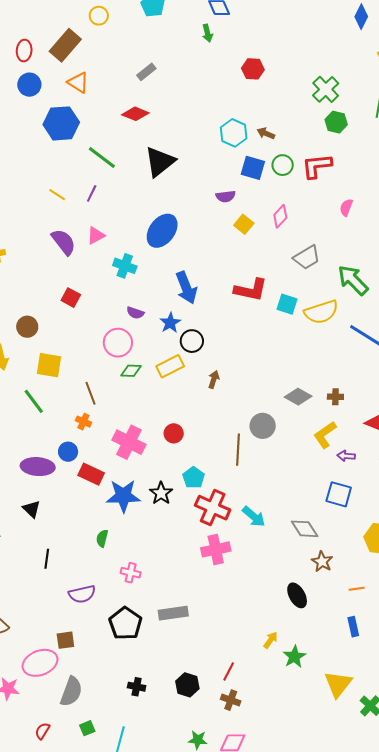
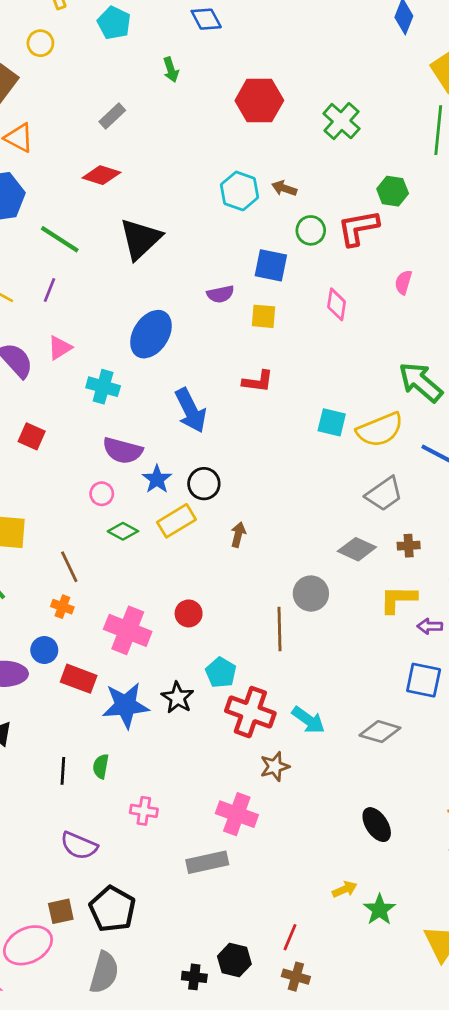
green arrow: (207, 33) -> (171, 70), moved
red hexagon: (253, 69) -> (259, 100), size x1.5
green cross: (326, 89) -> (341, 121), moved
green hexagon: (336, 122) -> (393, 191), moved
blue square: (253, 168) -> (271, 265), moved
purple semicircle: (226, 196) -> (220, 294), moved
pink diamond: (280, 216) -> (337, 304), moved, turned -30
yellow square: (244, 224) -> (263, 316), turned -30
gray trapezoid: (307, 257) -> (384, 494), moved
red L-shape: (251, 290) -> (258, 381), moved, size x0.7
purple semicircle: (135, 313) -> (123, 451), size x1.6
blue star: (170, 323) -> (157, 479), moved
pink circle: (118, 343) -> (102, 494), size x0.6
green diamond: (131, 371) -> (123, 531), turned 30
yellow L-shape: (325, 435) -> (398, 599), turned 40
gray diamond: (305, 529) -> (380, 732), turned -36
pink cross: (216, 549) -> (237, 814), moved, turned 36
black line: (47, 559) -> (63, 771), moved
brown star: (322, 562) -> (275, 766), moved, turned 30
purple semicircle: (82, 594) -> (79, 846), turned 40
black pentagon: (125, 623) -> (112, 909), moved
yellow arrow: (271, 640) -> (345, 889), turned 36
black cross: (137, 687) -> (194, 977), moved
gray semicircle: (71, 692) -> (104, 972), moved

